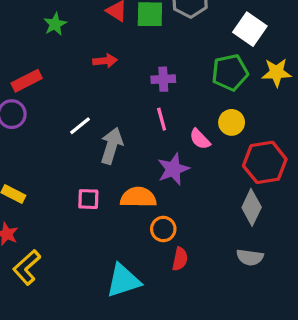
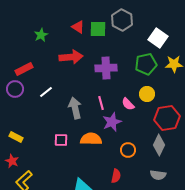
red arrow: (105, 61) -> (71, 57), size x1.6
purple cross: (163, 79) -> (106, 68), size x1.5
pink line: (162, 119) -> (101, 103), moved
white line: (80, 126) -> (46, 92), moved
gray arrow: (112, 146) -> (75, 108), turned -30
orange circle: (163, 229) -> (128, 150), moved

